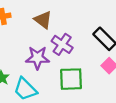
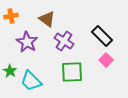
purple star: (37, 58) -> (27, 42), moved, turned 30

